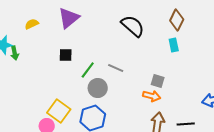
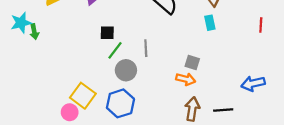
black square: (66, 55) -> (107, 33), moved
gray line: (116, 68) -> (146, 48), turned 63

